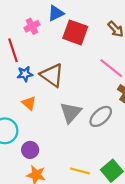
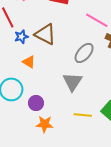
gray triangle: (71, 112) -> (72, 82), moved
gray ellipse: (101, 116) -> (84, 53), moved

